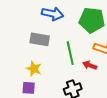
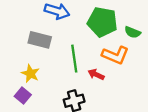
purple square: (29, 88) -> (23, 96), turned 32

